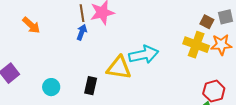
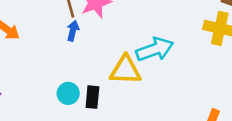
cyan circle: (51, 87) -> (68, 93), moved

